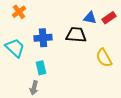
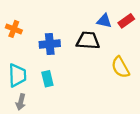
orange cross: (19, 12) -> (14, 29), moved, turned -32
cyan trapezoid: (15, 48) -> (17, 75), moved, turned 45
gray arrow: (34, 88) -> (21, 102), moved

